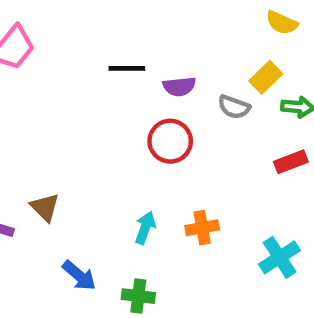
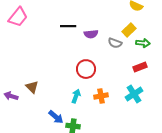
red circle: (170, 141) -> (86, 69), moved
cyan cross: (280, 257) -> (134, 94), moved
blue arrow: (79, 276) -> (56, 117), moved

